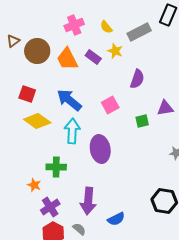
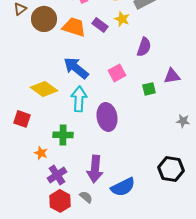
orange trapezoid: (67, 59) -> (74, 27), turned 135
red square: (27, 94) -> (22, 119), moved
blue semicircle: (116, 219) -> (123, 187), size x1.4

